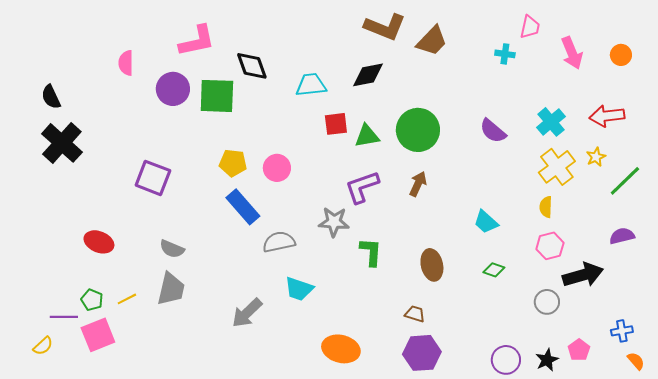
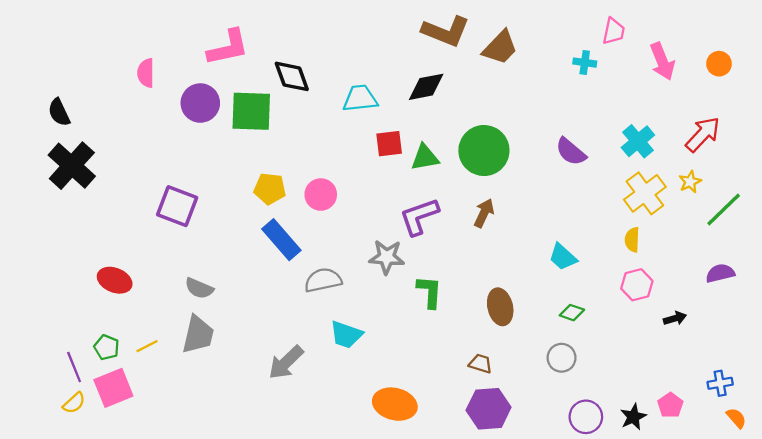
red arrow: (607, 116) -> (703, 134), turned 140
black arrow: (583, 275) -> (675, 318), size x0.5
gray circle: (547, 302) -> (562, 358), moved
purple line: (64, 317) -> (74, 367), turned 68
yellow semicircle: (43, 346) -> (74, 403), moved

